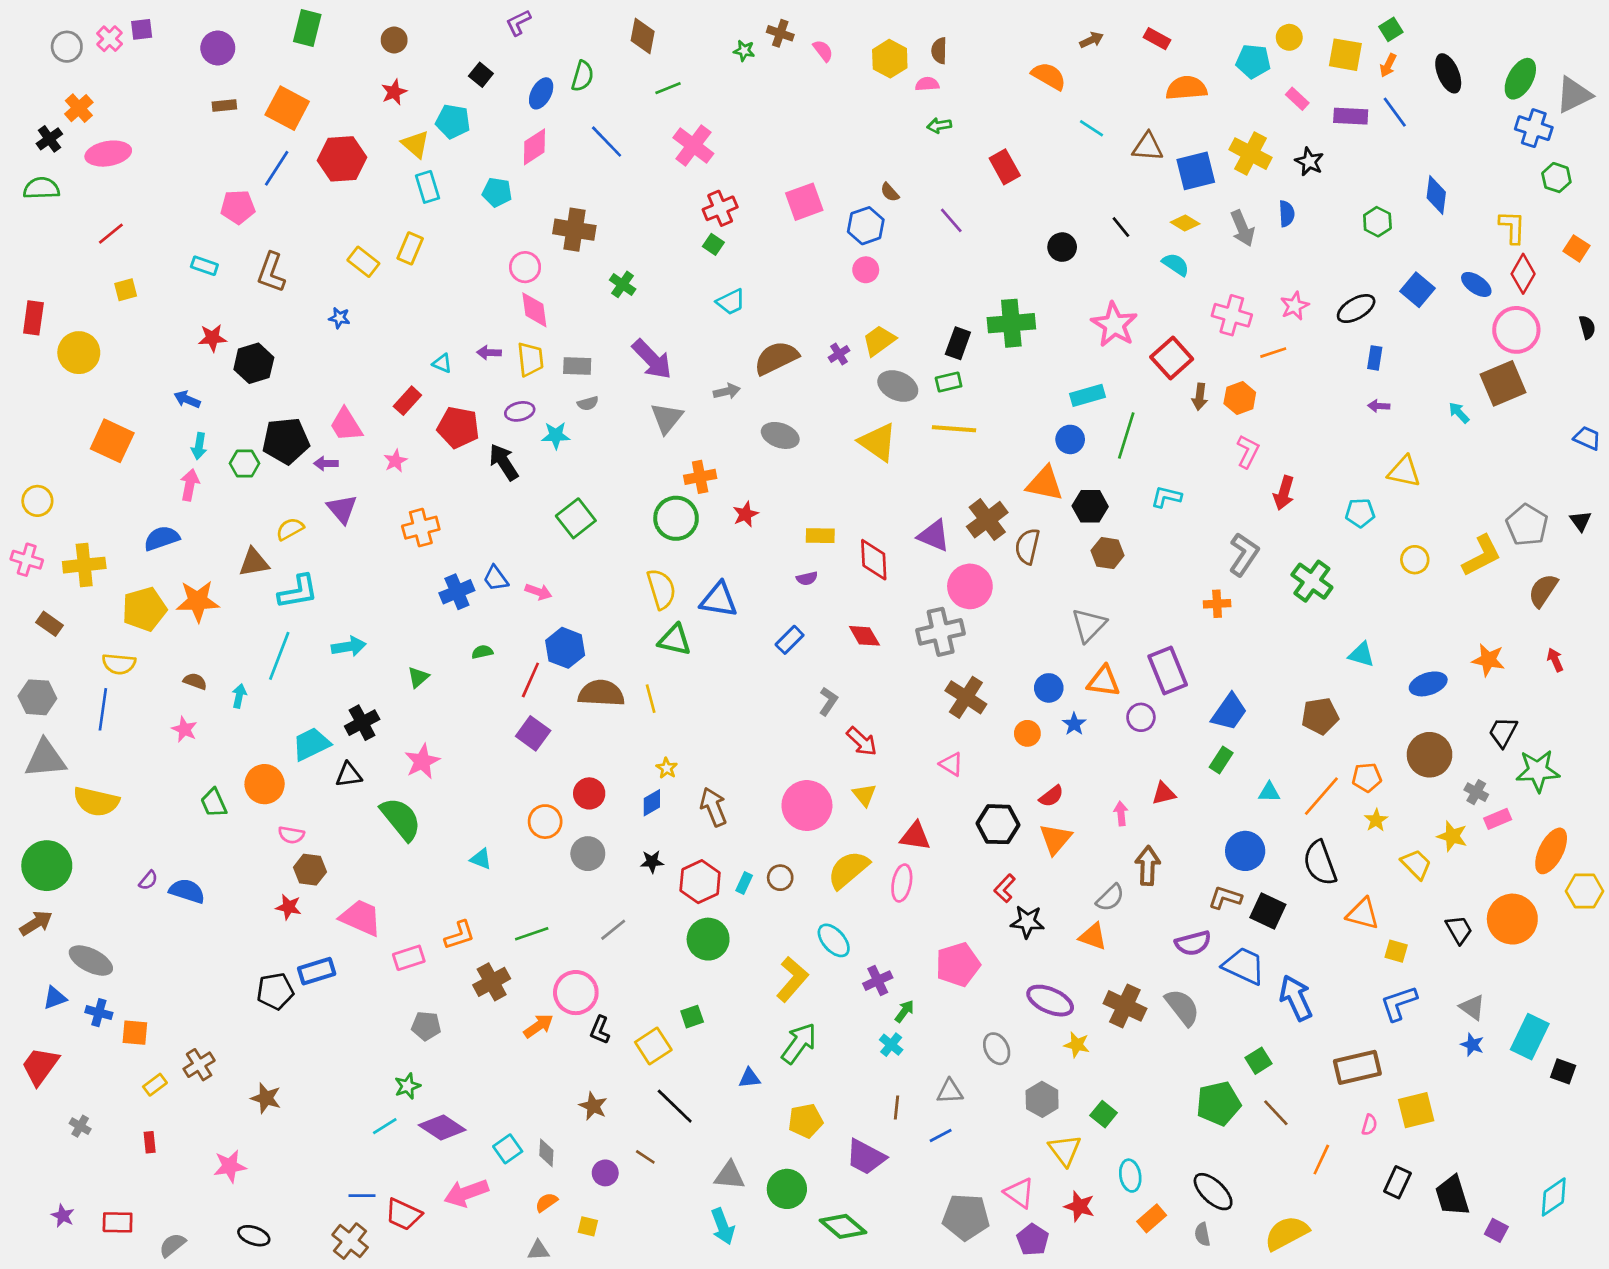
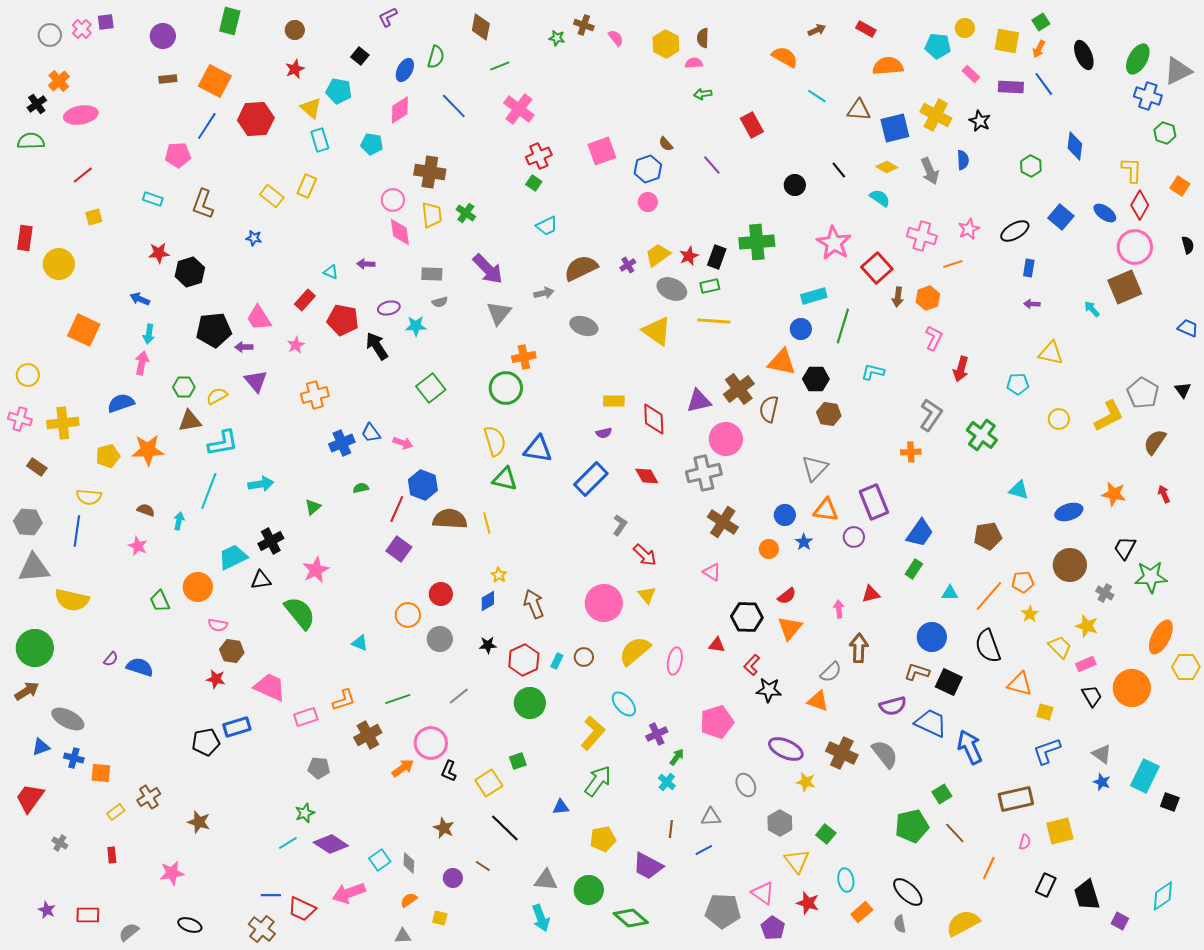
yellow trapezoid: (530, 359) -> (432, 215), moved
green hexagon: (244, 463) -> (184, 387), moved
red star: (745, 514) -> (689, 256), moved
purple triangle: (934, 536) -> (699, 401), turned -36
yellow pentagon: (144, 609) -> (108, 456), size x0.7
blue rectangle: (790, 640) -> (591, 479), size x1.6
pink rectangle: (1498, 819) -> (1086, 664), moved
red triangle: (915, 836) -> (717, 645), moved, size x0.7

